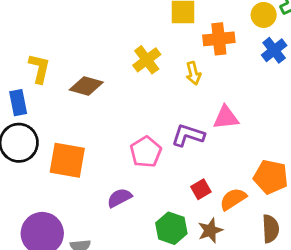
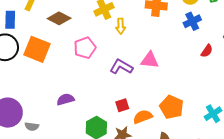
yellow arrow: (193, 73) -> (121, 26), moved
pink pentagon: (146, 152) -> (85, 48), moved
orange square: (67, 160) -> (37, 49), moved

